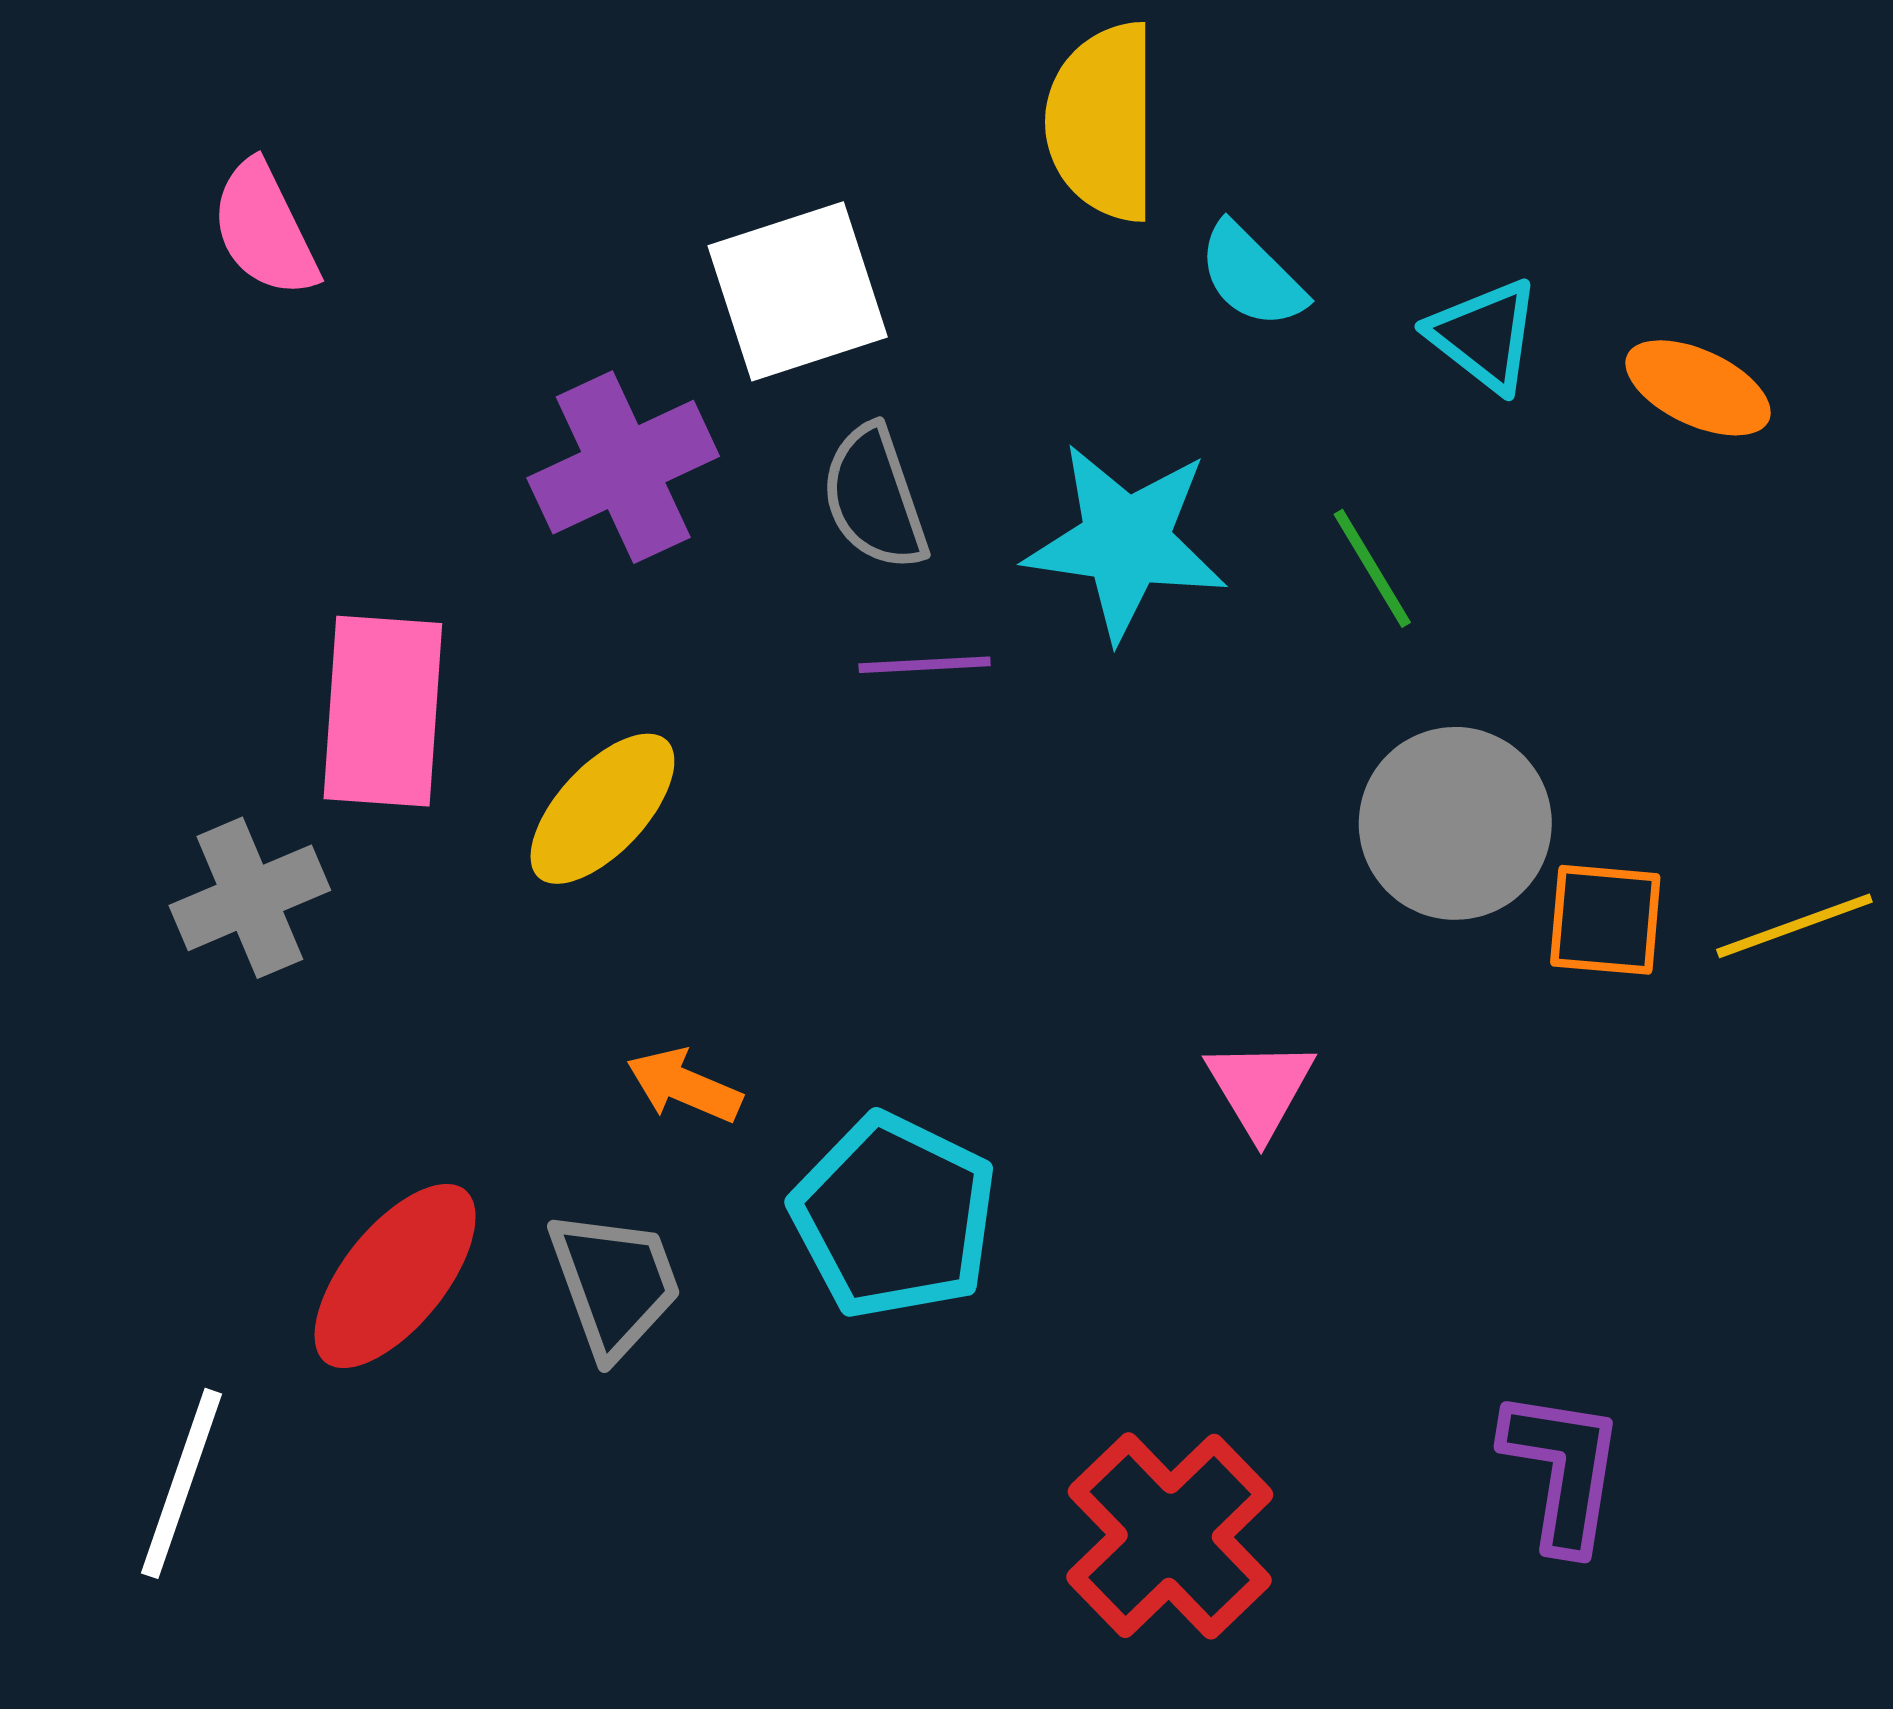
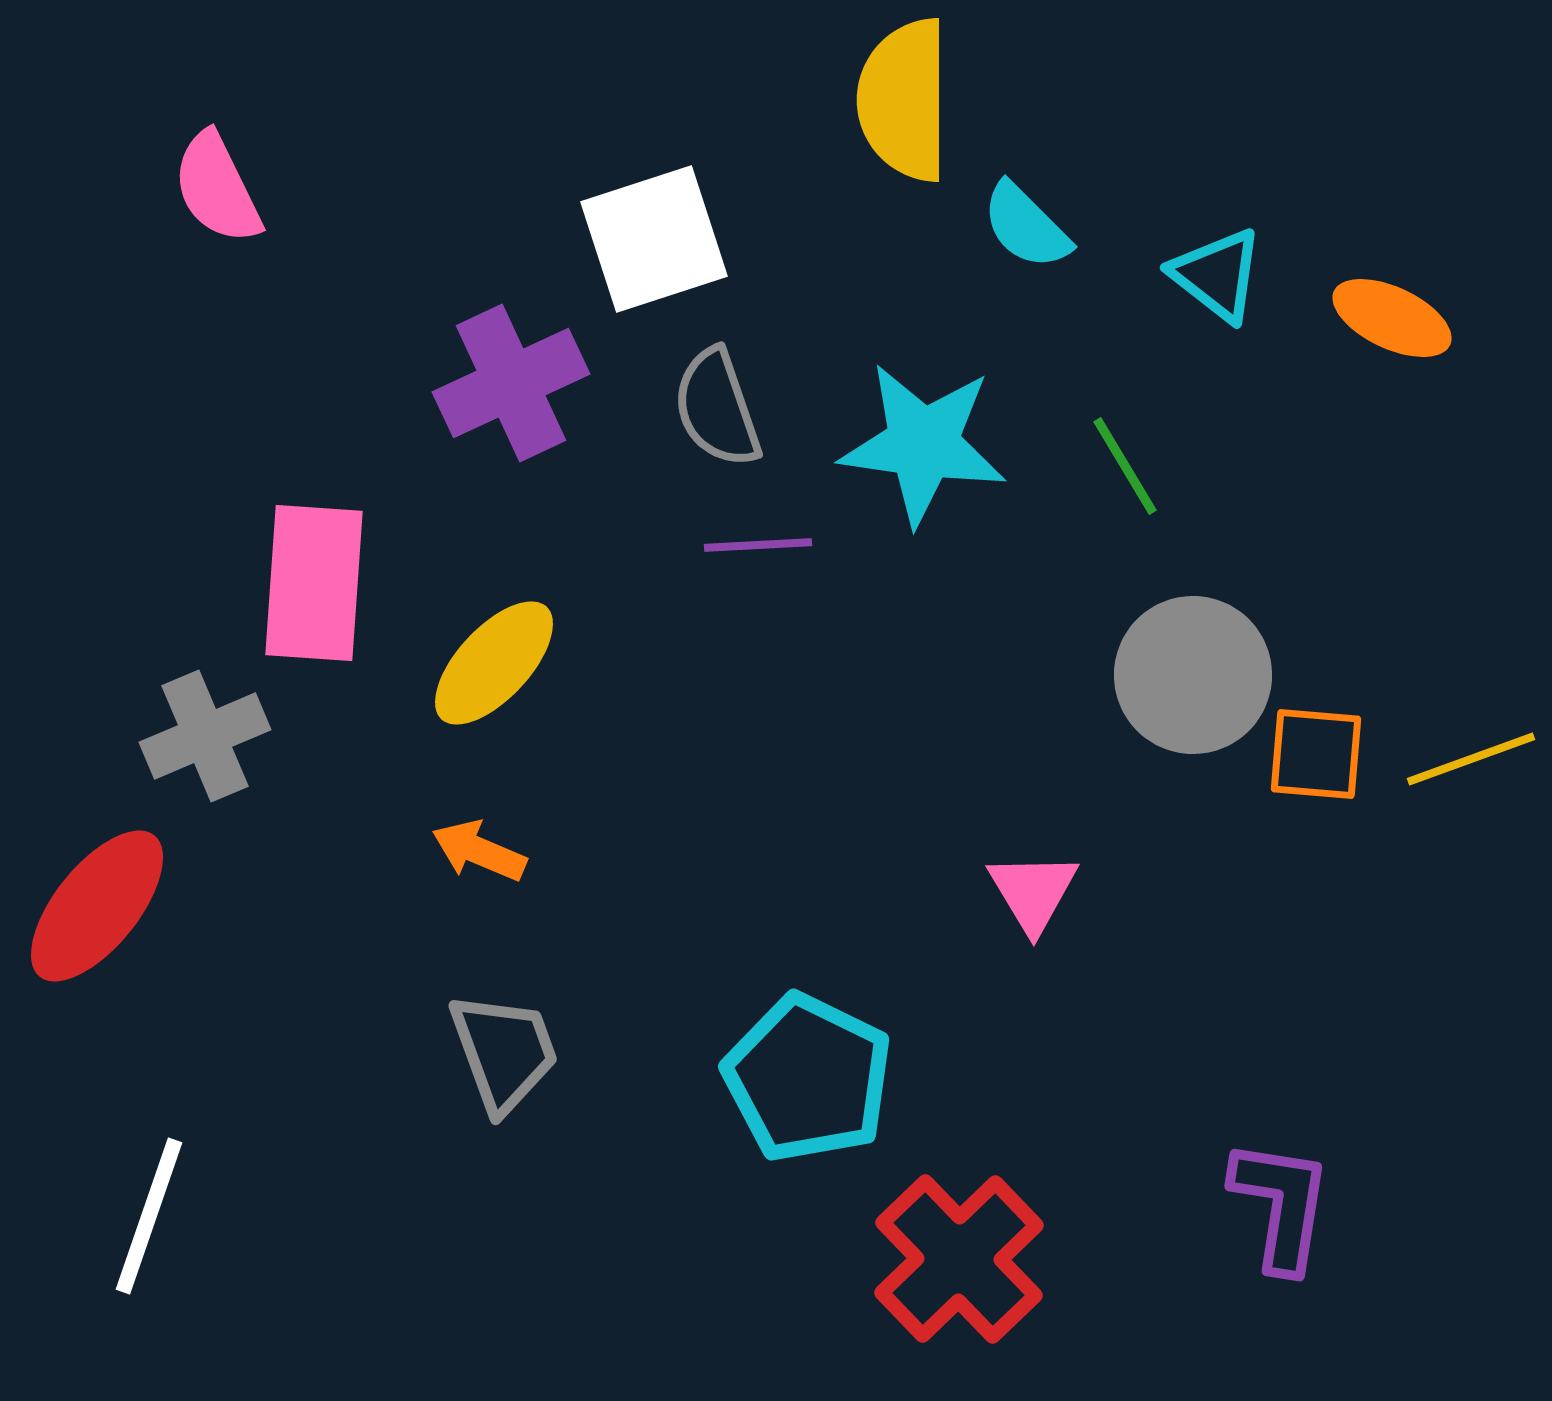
orange arrow: (684, 1086) -> (479, 851), moved
cyan pentagon: (894, 1216) -> (808, 1078), moved
red ellipse: (395, 1276) -> (97, 906), moved

